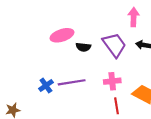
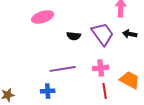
pink ellipse: (62, 35) -> (43, 17), moved
blue cross: (46, 86) -> (48, 91), moved, turned 32

